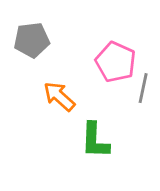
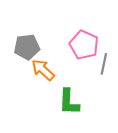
gray pentagon: (32, 40) -> (27, 47), moved

